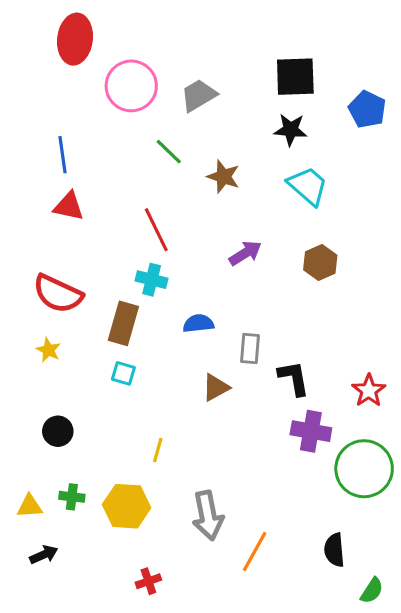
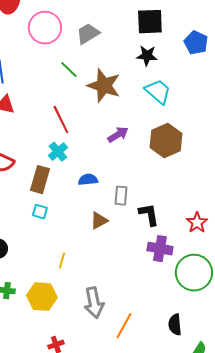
brown star: (223, 177) -> (104, 86), size x1.6
brown hexagon: (320, 262) -> (166, 141), size x1.5
cyan cross: (152, 280) -> (58, 152), turned 36

